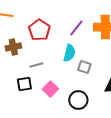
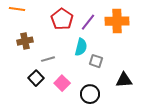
red pentagon: (39, 30) -> (62, 19), moved
black square: (24, 84) -> (36, 78), turned -35

